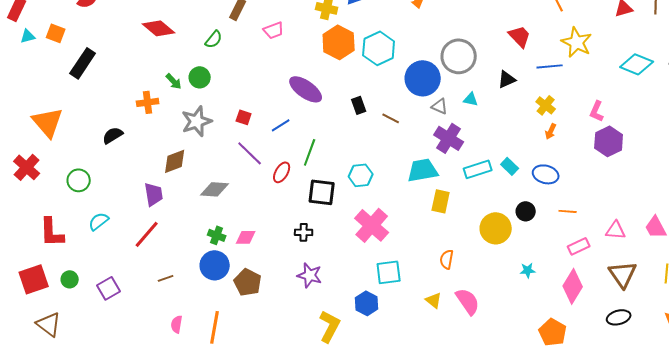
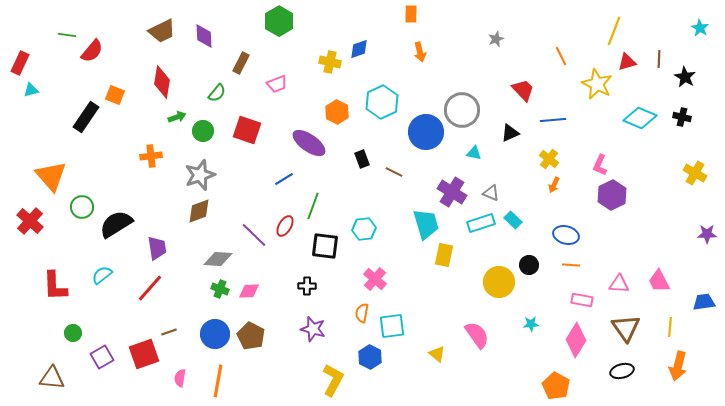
red diamond: (159, 28) -> (162, 82), turned 60
orange square: (56, 33) -> (115, 95), moved
orange hexagon: (339, 42) -> (337, 112), moved, size x0.7
yellow star: (577, 42) -> (597, 84), moved
green arrow: (174, 81) -> (177, 117), moved, turned -66
gray triangle: (440, 106) -> (491, 193), moved
red square: (244, 117) -> (247, 130), moved, size x1.8
black semicircle: (113, 135) -> (116, 224), moved, size x1.6
purple line: (250, 153) -> (254, 235), moved
brown diamond: (175, 161) -> (199, 211), moved
cyan trapezoid: (423, 170) -> (426, 224), turned 84
blue ellipse: (546, 174) -> (566, 235), moved
green circle: (79, 180) -> (82, 207), moved
gray diamond: (215, 189) -> (218, 259), moved
pink cross: (372, 225) -> (375, 279), size x0.7
pink rectangle: (579, 246) -> (582, 300), turned 35
orange semicircle: (447, 259) -> (362, 313), moved
blue circle: (215, 265) -> (215, 334), moved
red square: (34, 279) -> (144, 354), moved
purple square: (109, 288) -> (102, 357), moved
pink semicircle: (468, 301) -> (477, 335), moved
brown triangle: (49, 324) -> (52, 378), turned -32

